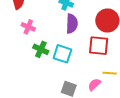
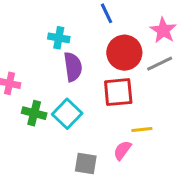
cyan square: (62, 54) -> (67, 114), turned 36

